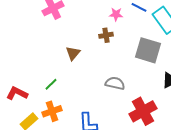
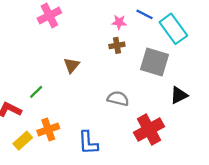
brown cross: (106, 35) -> (117, 45), moved
green line: (51, 84) -> (36, 92), moved

